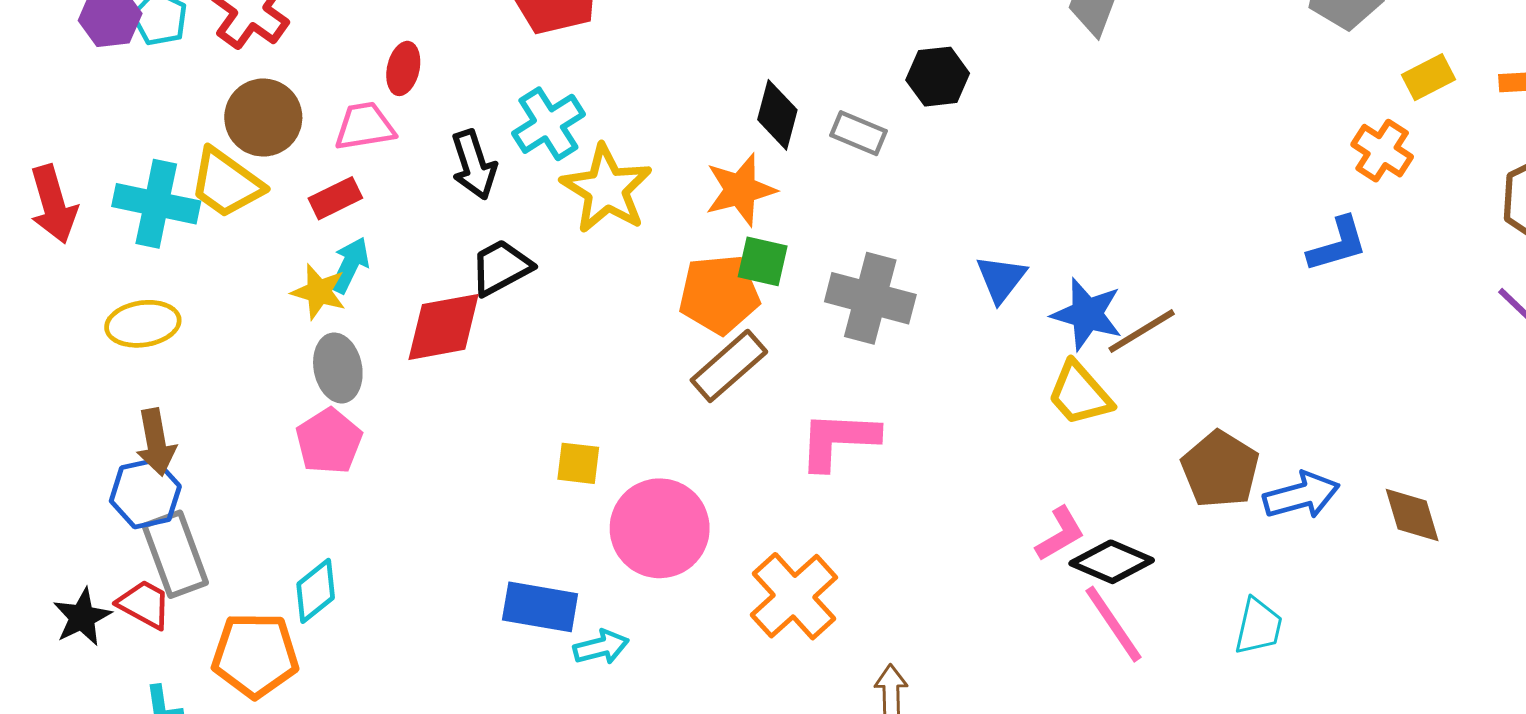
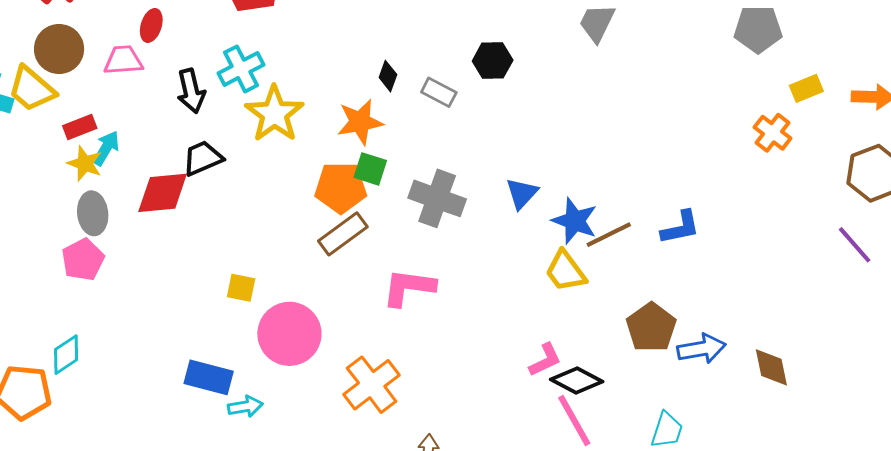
black diamond: (777, 115) -> (388, 76), size x0.7
red rectangle: (335, 198) -> (80, 127), moved
blue L-shape: (1337, 244) -> (680, 228), moved

